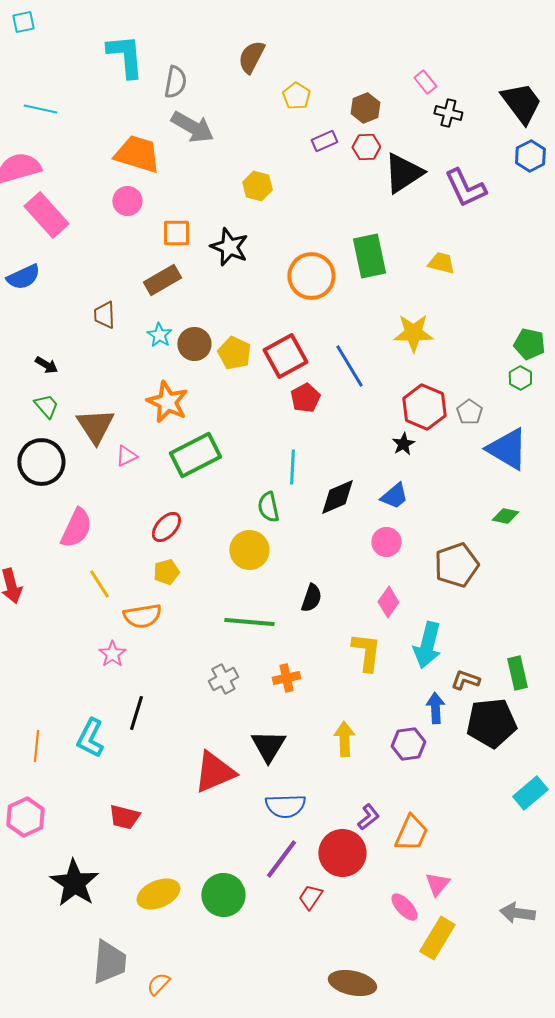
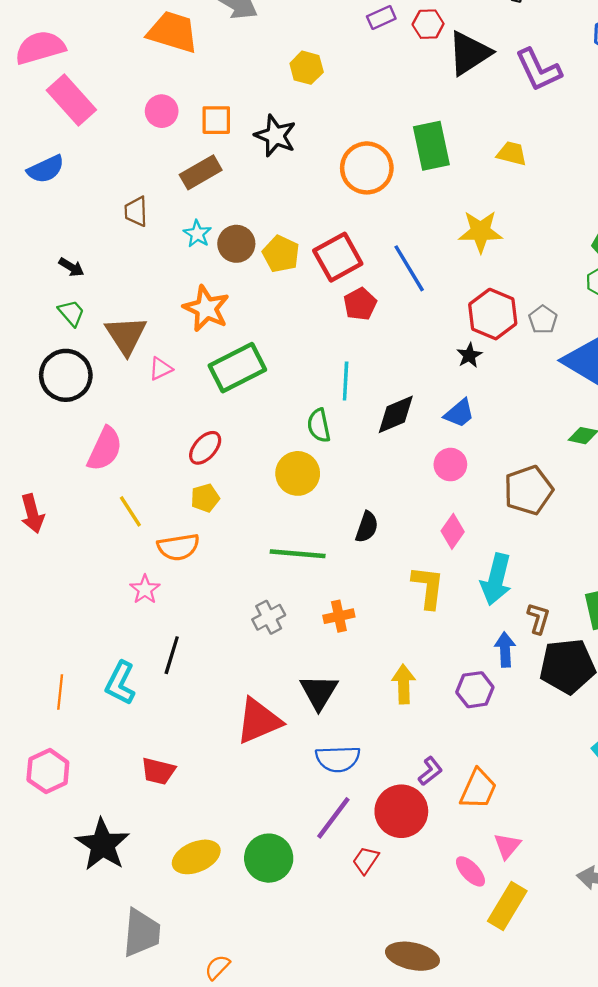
pink circle: (127, 201) -> (162, 111), moved
brown L-shape: (465, 680) -> (538, 618), turned 88
orange semicircle: (158, 984) -> (217, 967), moved

